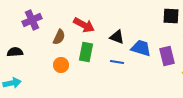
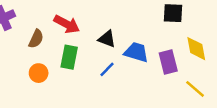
blue line: (117, 62) -> (107, 69), turned -56

